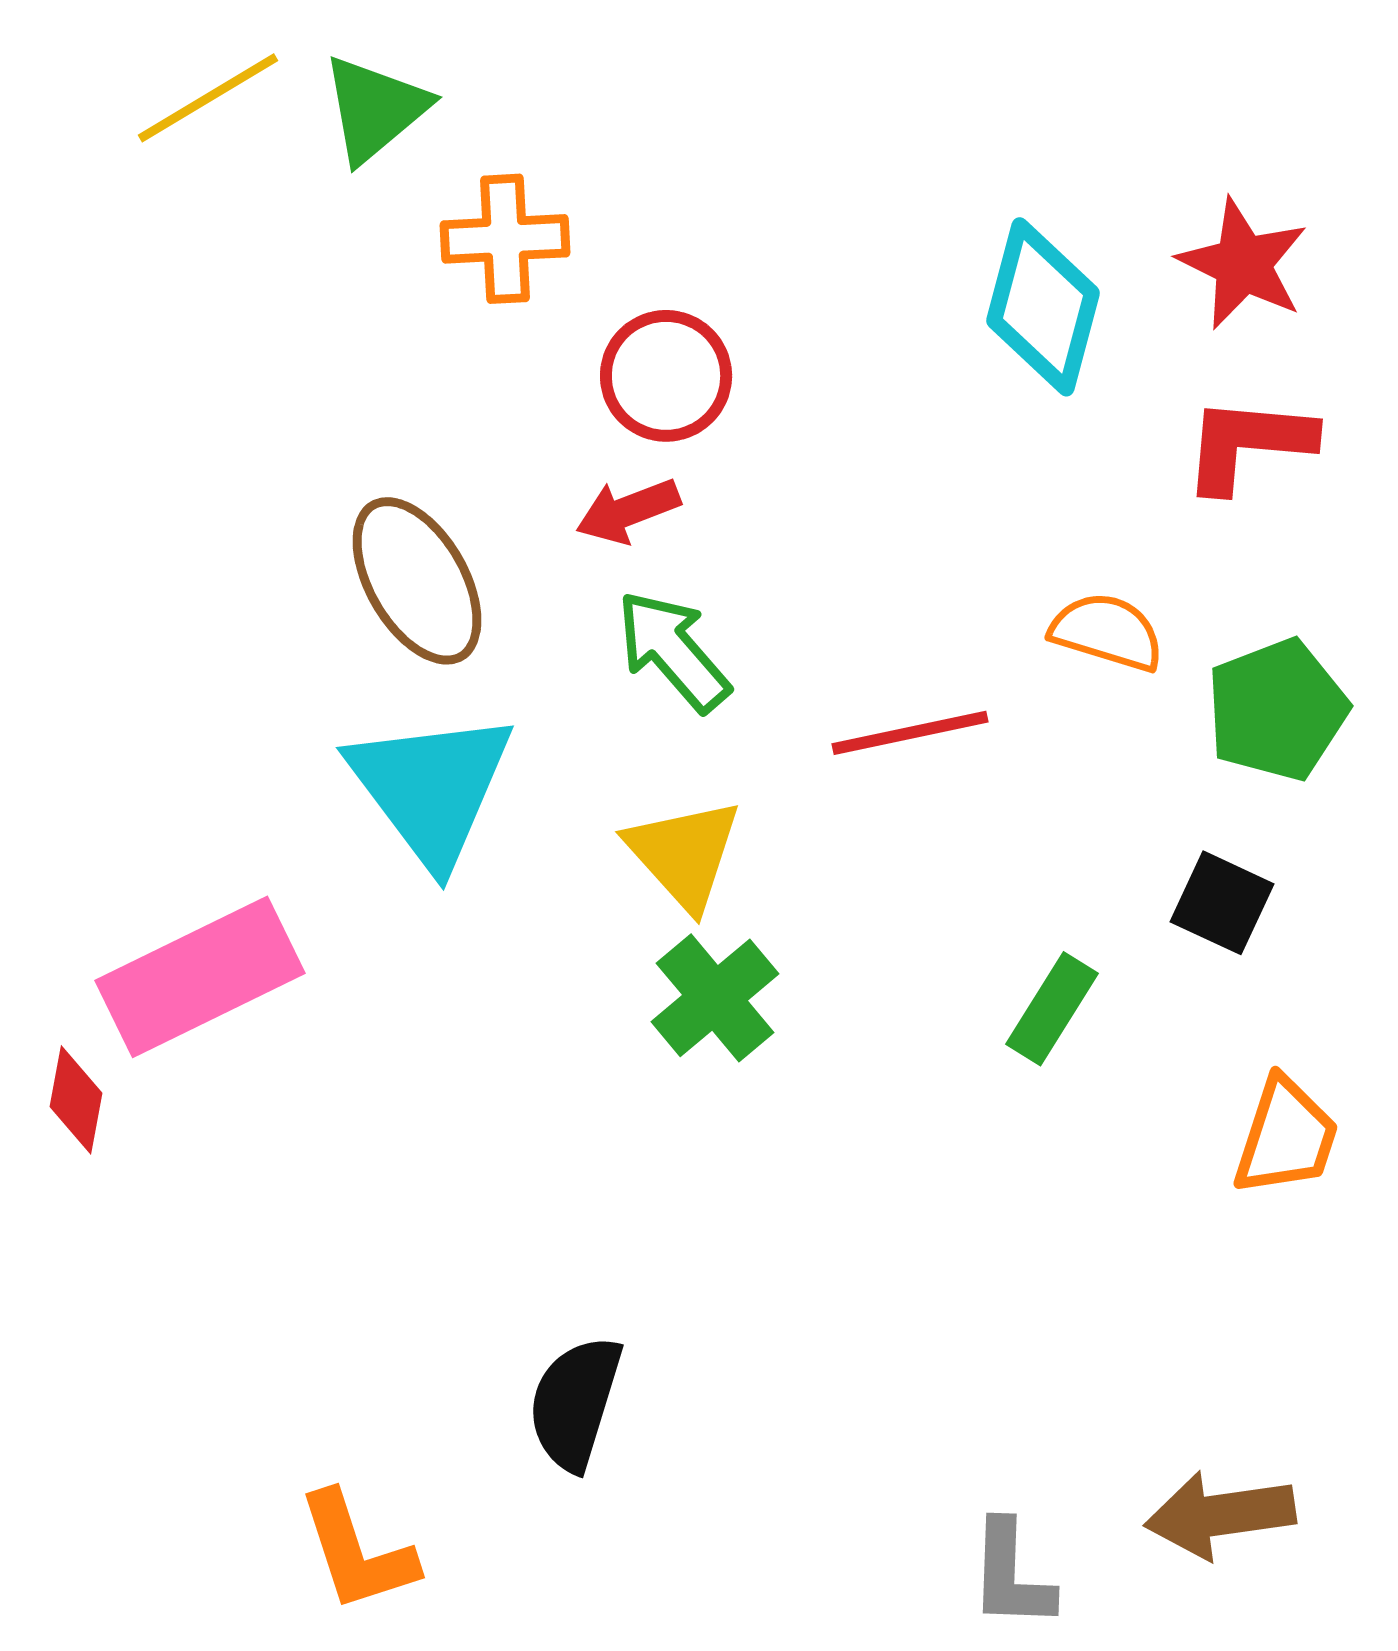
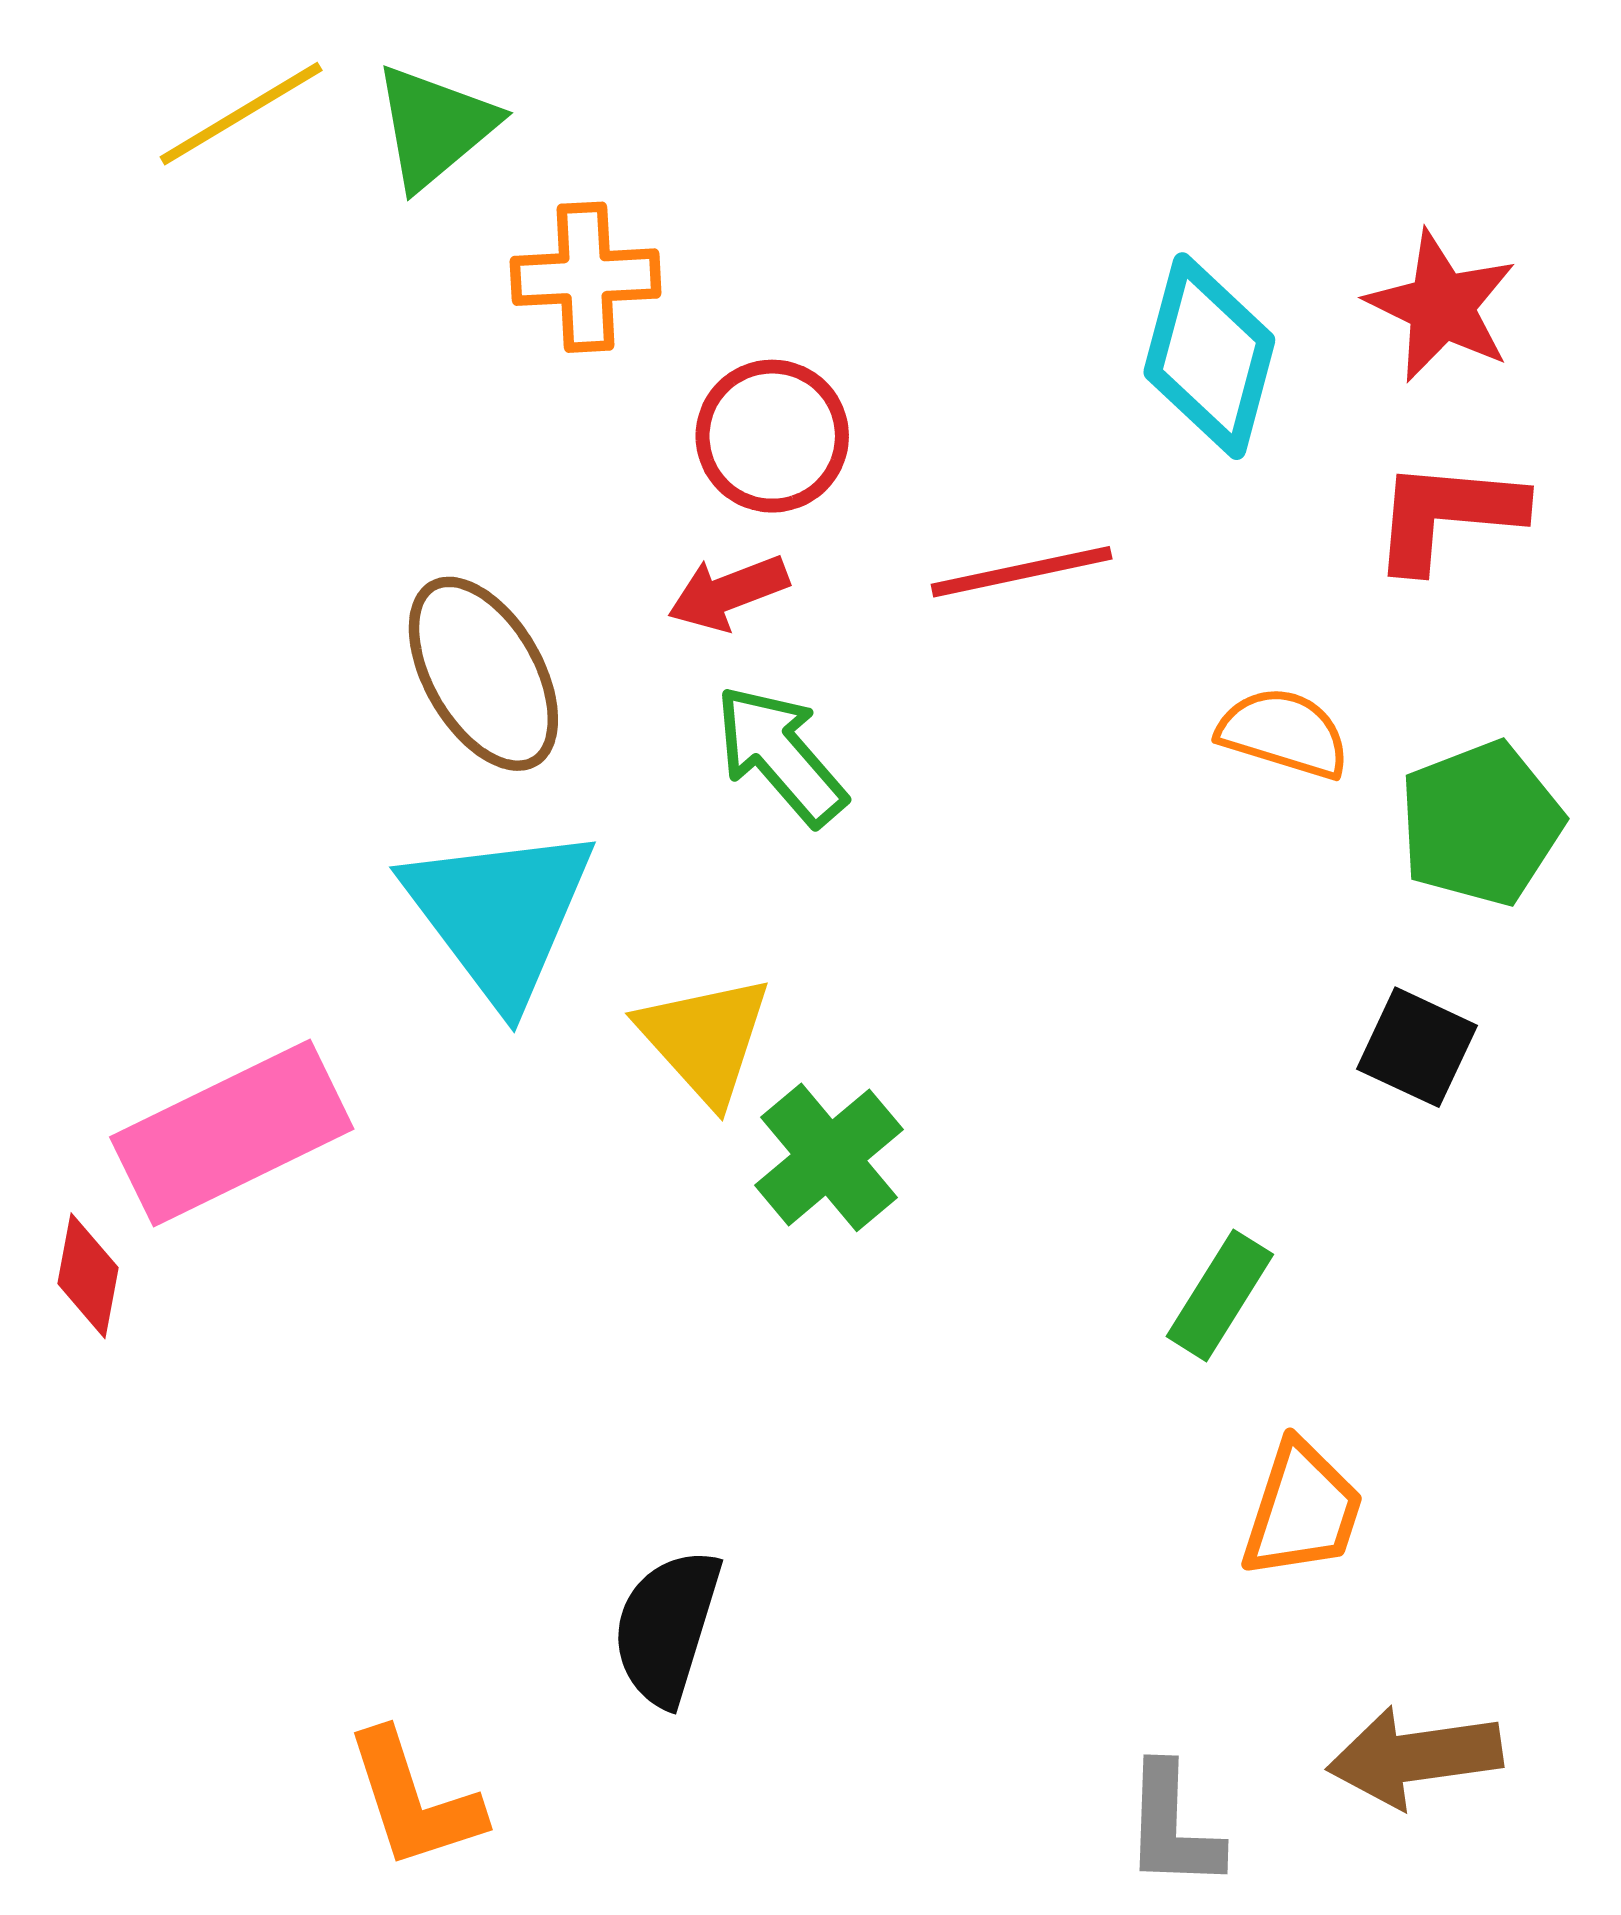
red line: (910, 733) -> (1022, 572), moved
yellow triangle: (684, 854) -> (705, 1039), moved
green rectangle: (1052, 1009) -> (1220, 1295), moved
orange trapezoid: (1286, 1137) -> (1302, 1510), moved

